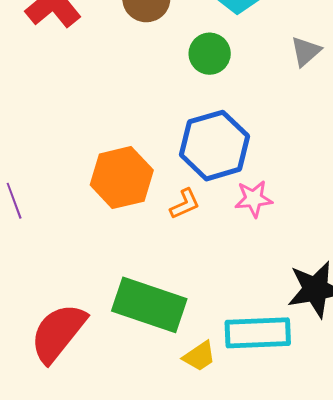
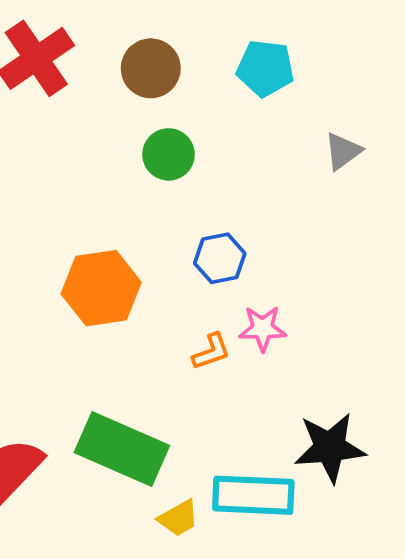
green circle: (210, 54) -> (169, 154), moved
blue hexagon: (215, 146) -> (220, 258), size x0.6
orange L-shape: (185, 204) -> (211, 352), moved

